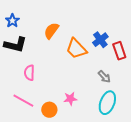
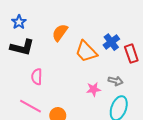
gray arrow: (104, 77) -> (116, 81), turned -32
pink star: (70, 99) -> (93, 89), moved

